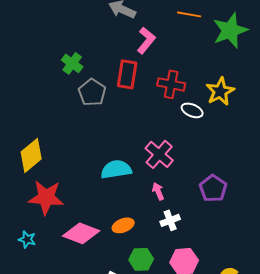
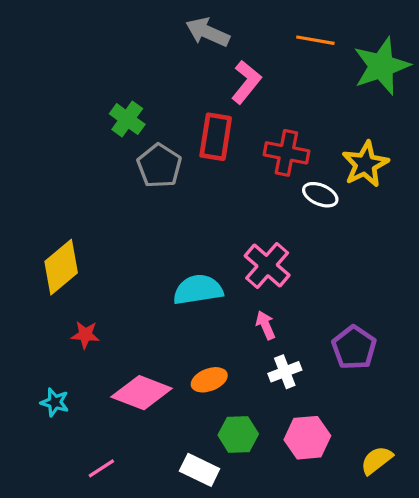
purple pentagon: (213, 188) -> (354, 348), moved
red star: (46, 197) -> (85, 335), size x0.5

